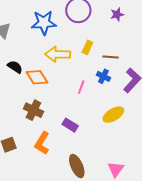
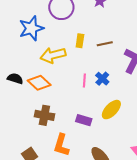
blue cross: (103, 76) -> (102, 79), moved, turned 32
yellow ellipse: (113, 115) -> (111, 110), moved

